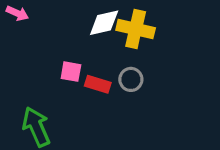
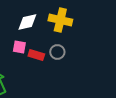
white diamond: (104, 23) -> (27, 22), moved

